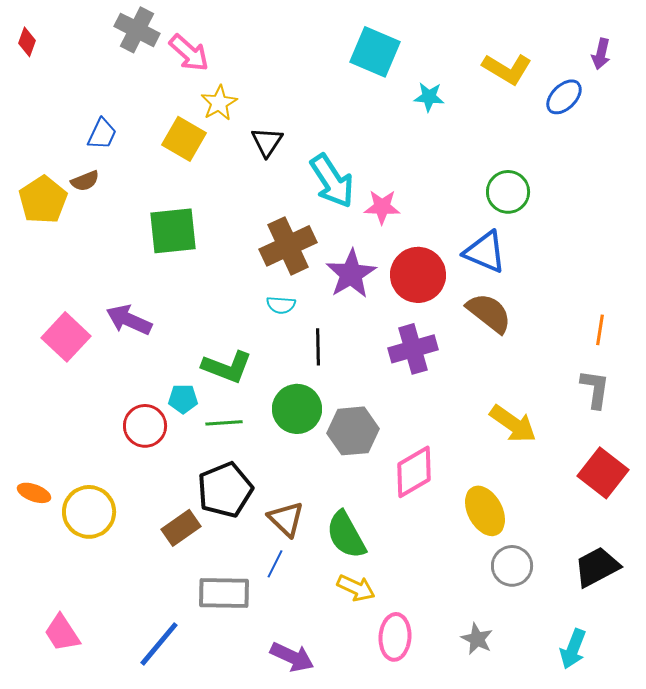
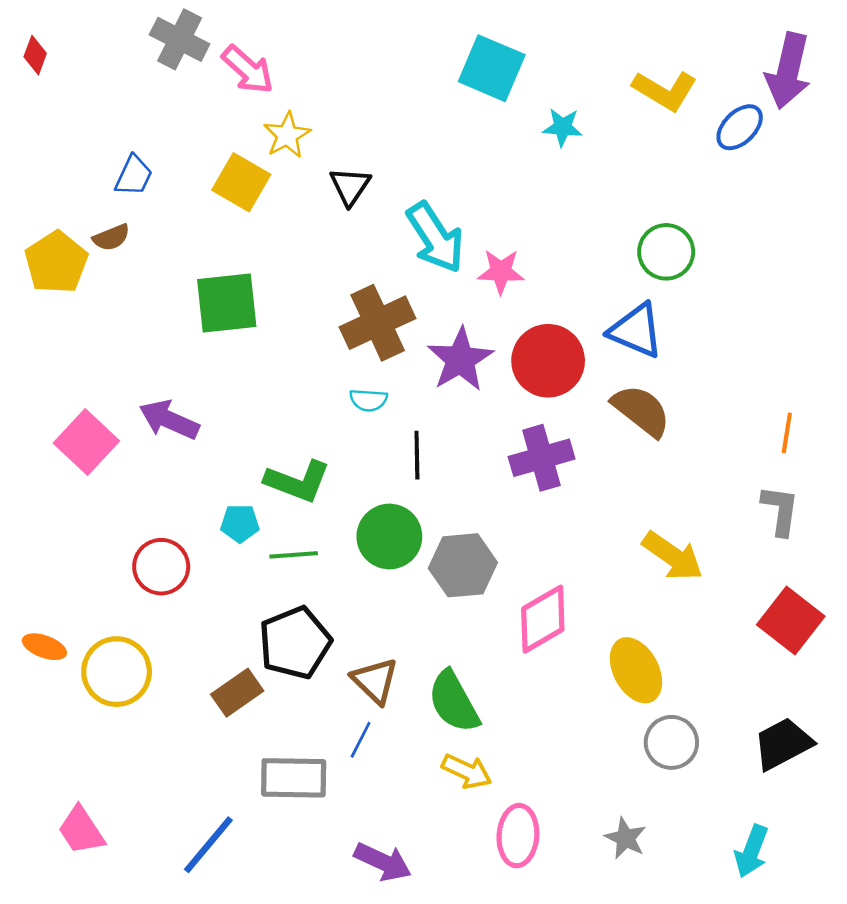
purple arrow: (601, 54) -> (788, 71), size x1.8
red circle: (145, 426) -> (161, 567), moved

